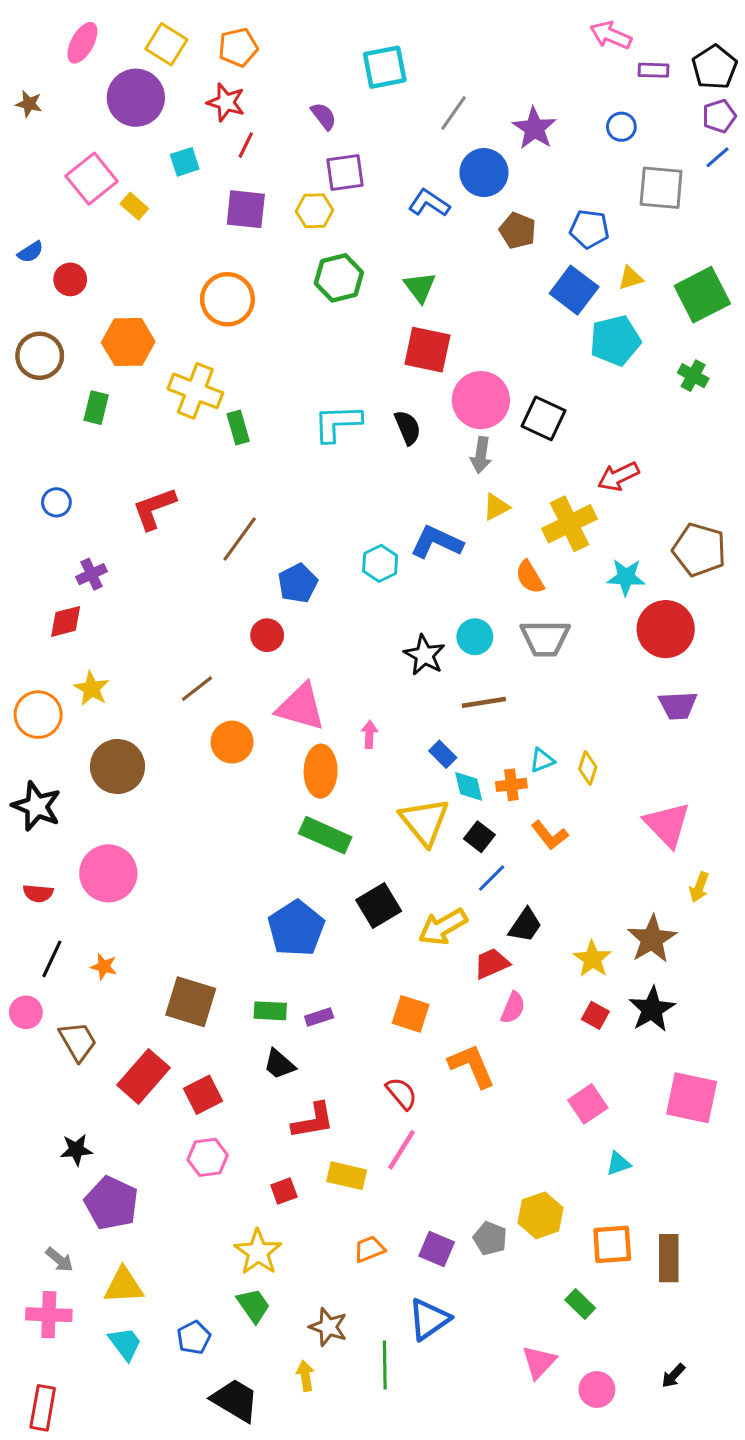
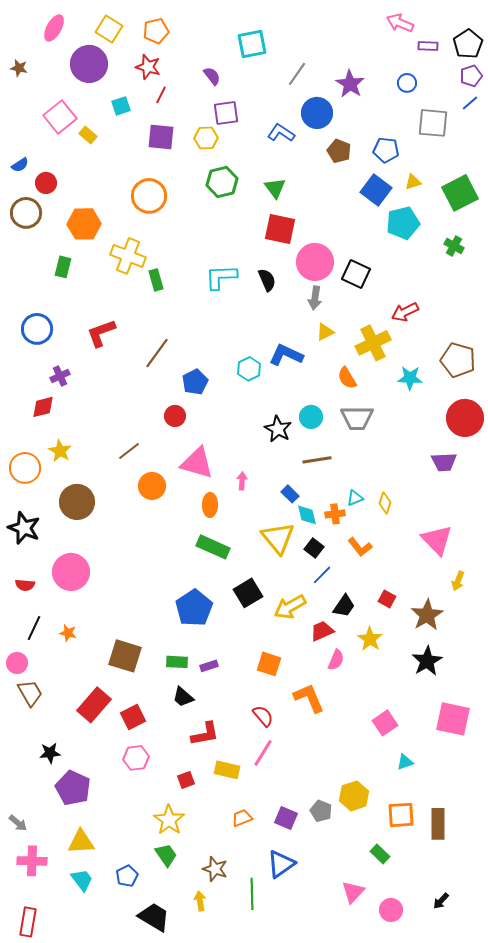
brown circle: (40, 356) -> (26, 213), moved
blue circle: (56, 502) -> (37, 329), size x1.6
red circle: (666, 629) -> (465, 418), moved
orange ellipse: (321, 771) -> (210, 505), size x0.7
yellow star: (592, 959) -> (370, 639), moved
red square: (595, 1015) -> (387, 599), moved
brown trapezoid: (78, 1041) -> (30, 693), moved
gray arrow: (59, 1260) -> (18, 823), moved

